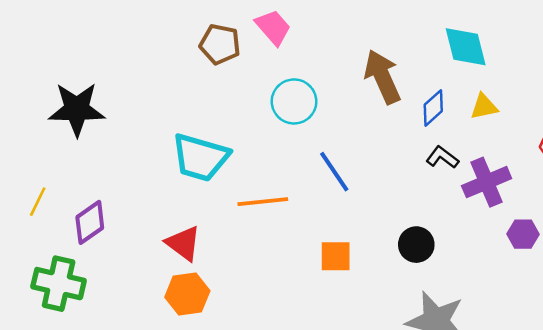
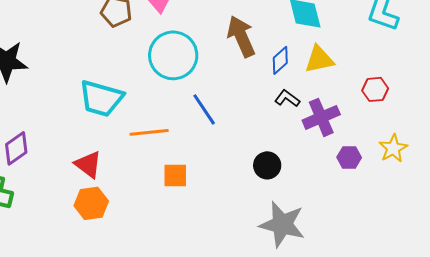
cyan circle: (294, 101) -> (173, 55), size x1.4
yellow triangle: (484, 107) -> (319, 59), size x1.4
orange square: (336, 256) -> (175, 175), moved

